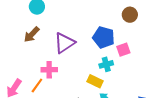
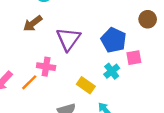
purple triangle: (64, 43) -> (68, 39), turned -30
cyan cross: (106, 64) -> (112, 71), turned -32
yellow rectangle: (95, 81) -> (86, 85), moved

